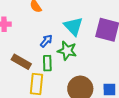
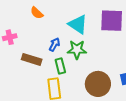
brown rectangle: (21, 62) -> (32, 59), moved

